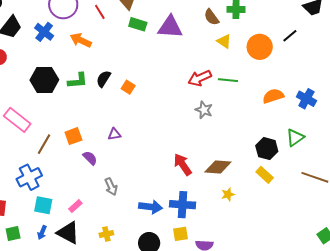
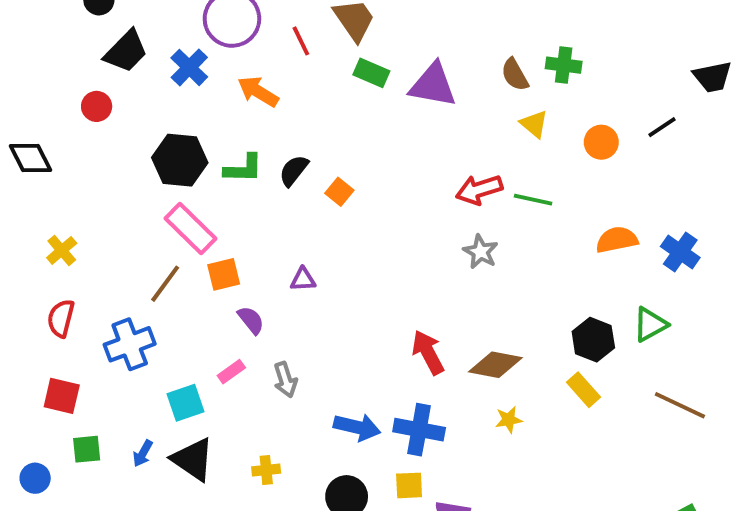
orange circle: (260, 47) -> (601, 142), size x0.7
pink rectangle: (17, 120) -> (191, 228), moved
cyan square: (43, 205) -> (185, 403), moved, turned -36
pink rectangle: (75, 206) -> (231, 372), moved

